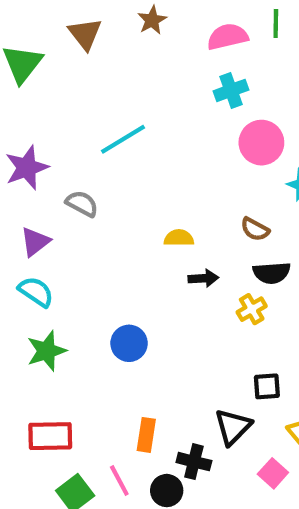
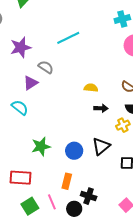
purple triangle: (35, 242) -> (31, 83), moved
blue circle: (129, 343) -> (74, 151), moved
green star: (46, 351) -> (41, 146), moved
black triangle: (233, 427) -> (101, 146), moved

